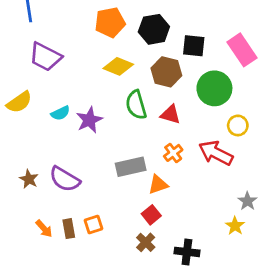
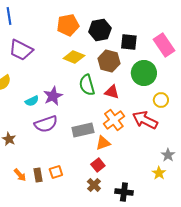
cyan semicircle: (60, 113) -> (32, 101), moved
orange cross: (173, 153) -> (114, 120), size x1.5
purple semicircle: (65, 179) -> (46, 124), moved, turned -50

